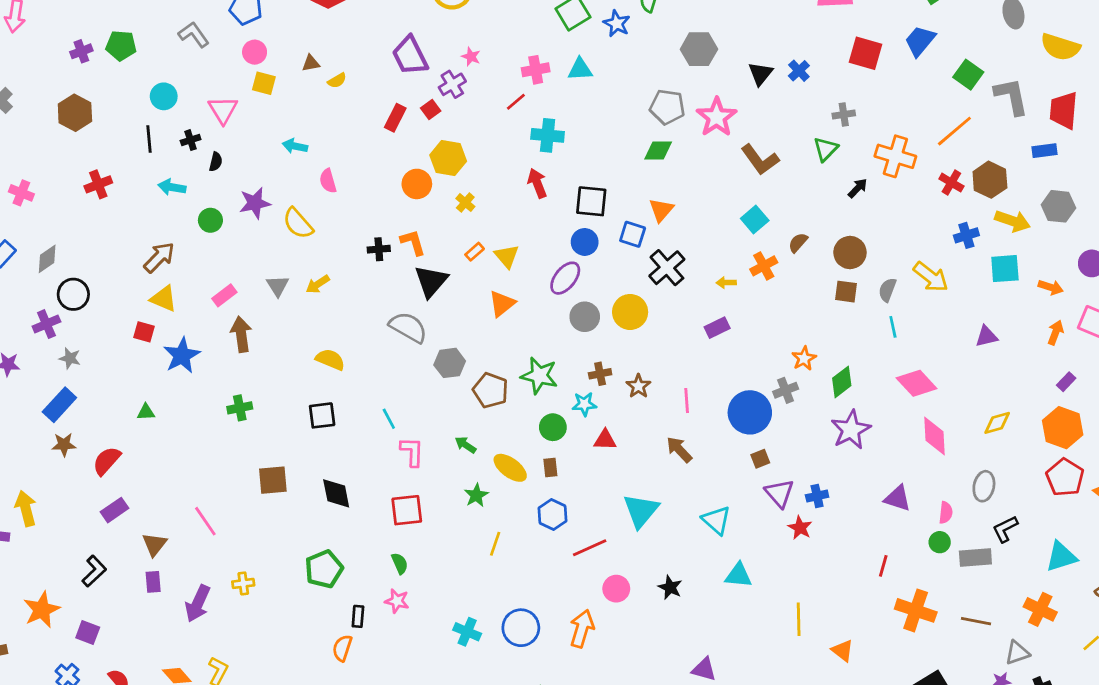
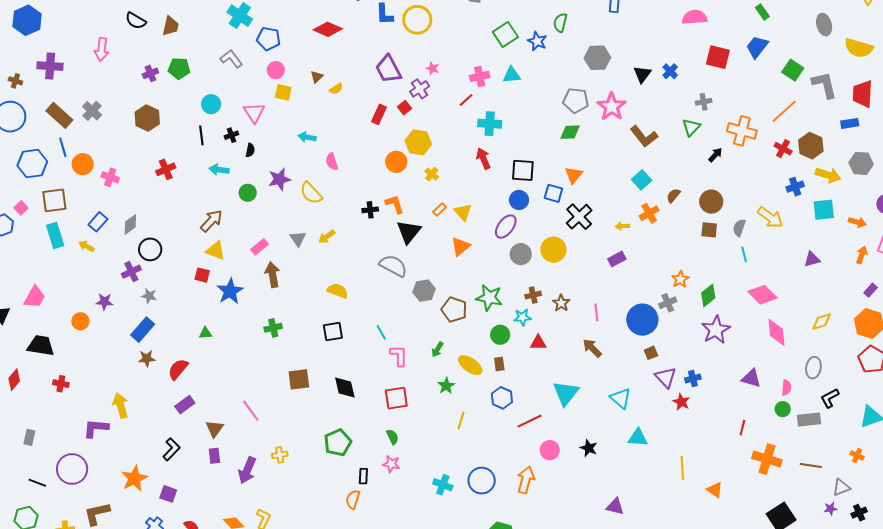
brown triangle: (311, 63) -> (317, 77), turned -32
green arrow: (466, 445) -> (437, 349), turned -91
orange cross: (1040, 609) -> (857, 456), size x0.6

